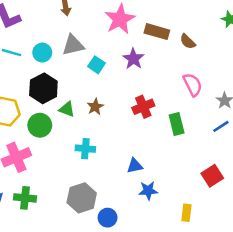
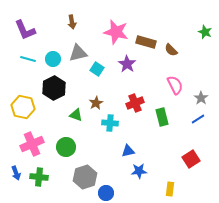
pink star: (120, 19) -> (116, 32), turned -30
green triangle: (67, 109) -> (76, 115), moved
green circle: (40, 125) -> (66, 147), moved
cyan cross: (85, 149) -> (110, 123), moved

